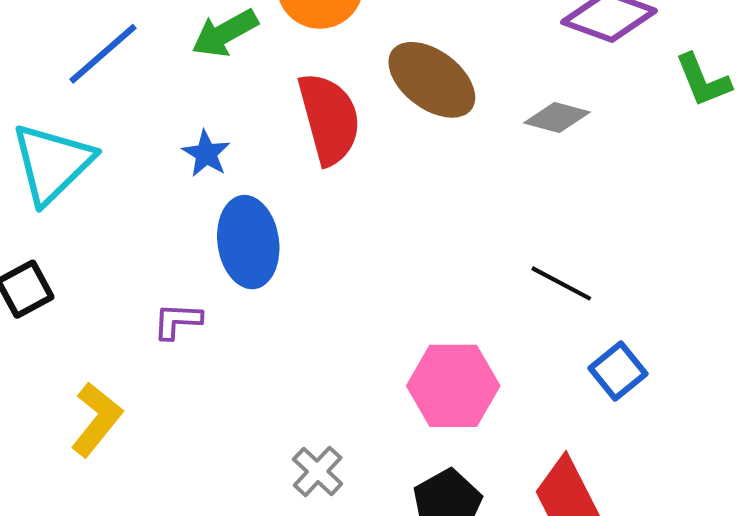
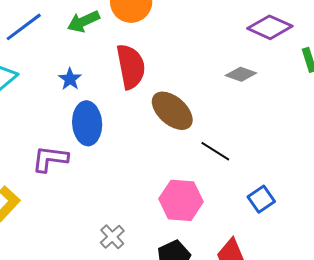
brown ellipse: (432, 80) -> (172, 111), moved
black line: (561, 283) -> (215, 151), moved
purple L-shape: (177, 321) -> (50, 159), size x1.5

